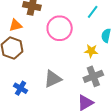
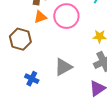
orange triangle: (16, 25) -> (40, 17), moved

